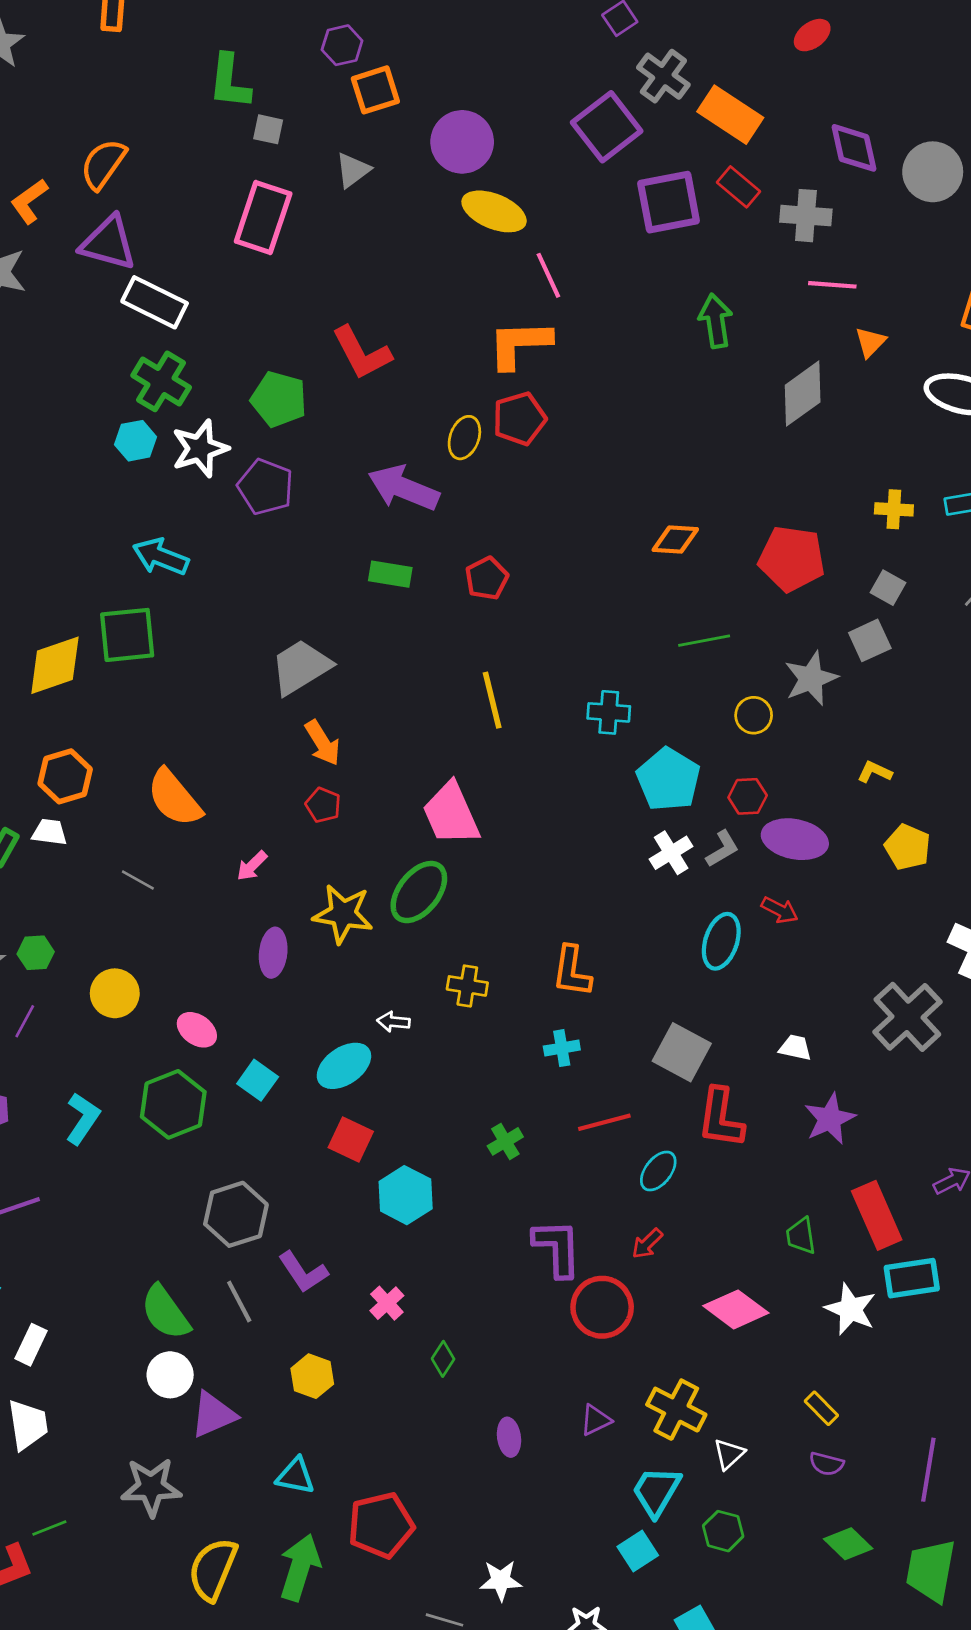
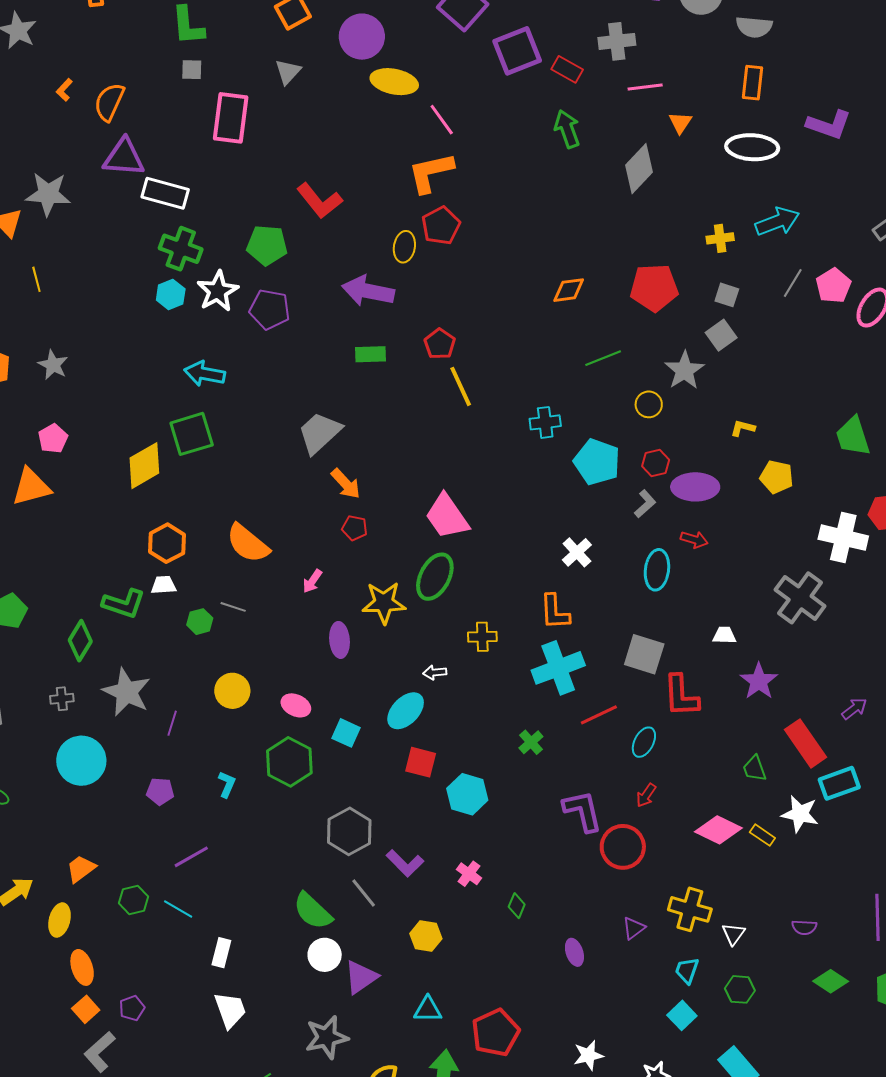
gray square: (268, 129) -> (192, 70), moved
red rectangle: (739, 187) -> (567, 69), moved
orange L-shape: (29, 201) -> (64, 90), moved, size x0.7
yellow line: (492, 700) -> (461, 386), moved
white cross: (671, 853) -> (577, 552), moved
green hexagon: (36, 953) -> (200, 622), moved
cyan cross: (562, 1048) -> (558, 668), size x2.0
cyan L-shape: (83, 1118) -> (227, 784), size x0.7
yellow rectangle: (821, 1408) -> (762, 835), moved
cyan trapezoid: (656, 1491) -> (687, 970), size x0.7

